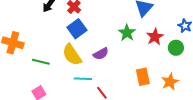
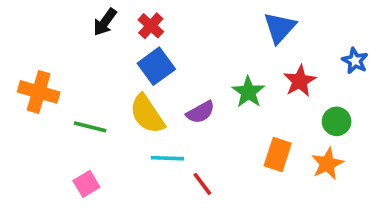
green star: (127, 33) -> (248, 92), moved
green circle: (176, 48) -> (337, 121), moved
orange rectangle: (143, 77) -> (278, 154), turned 30

